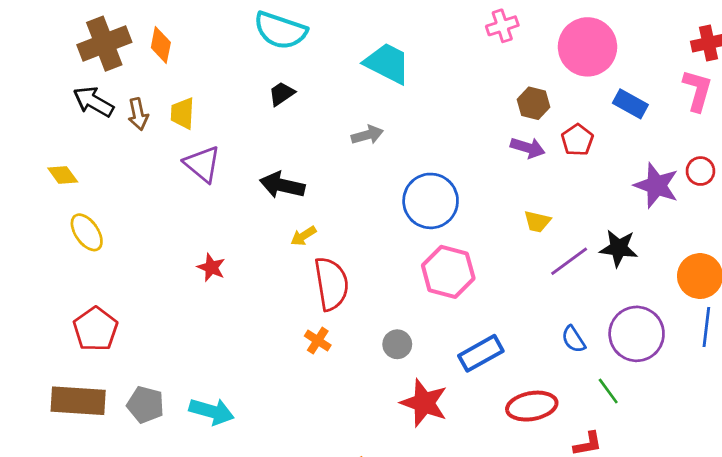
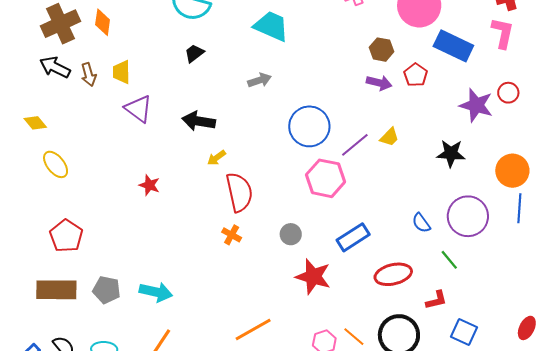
blue rectangle: (630, 104) -> (453, 46), size x1.5
yellow trapezoid: (537, 222) -> (389, 137), turned -55
purple line: (569, 261) -> (355, 145), moved

